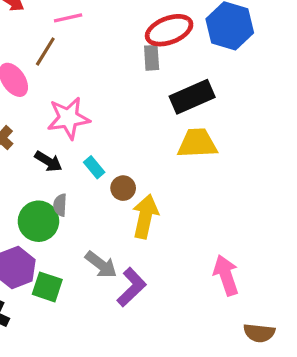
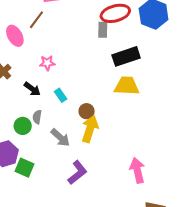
pink star: (68, 118) -> (47, 63), size x0.6
brown circle: (123, 188) -> (87, 111), moved
green circle: (38, 221) -> (23, 126), size x0.7
gray arrow: (101, 265) -> (60, 138), moved

